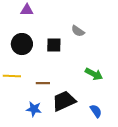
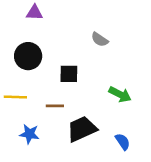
black square: (54, 45) -> (69, 74), moved
blue star: (34, 109) -> (29, 134), moved

